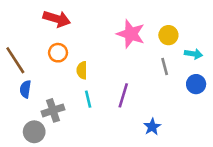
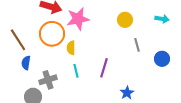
pink star: (131, 34) -> (78, 19), moved, turned -30
yellow circle: (168, 35) -> (125, 20), moved
orange circle: (58, 53) -> (52, 34), size x1.6
cyan arrow: (194, 54) -> (162, 19), moved

